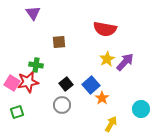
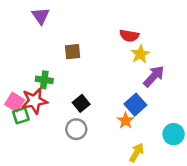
red semicircle: (105, 29) -> (129, 36), size x0.7
yellow star: (107, 59) -> (140, 54), moved
blue square: (91, 85) -> (135, 105), moved
green square: (17, 112) -> (21, 116), moved

